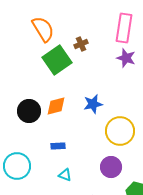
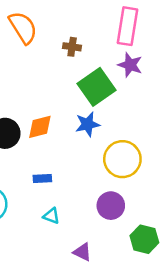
brown cross: (81, 44) -> (72, 47), turned 32
green square: (57, 60) -> (97, 87), moved

